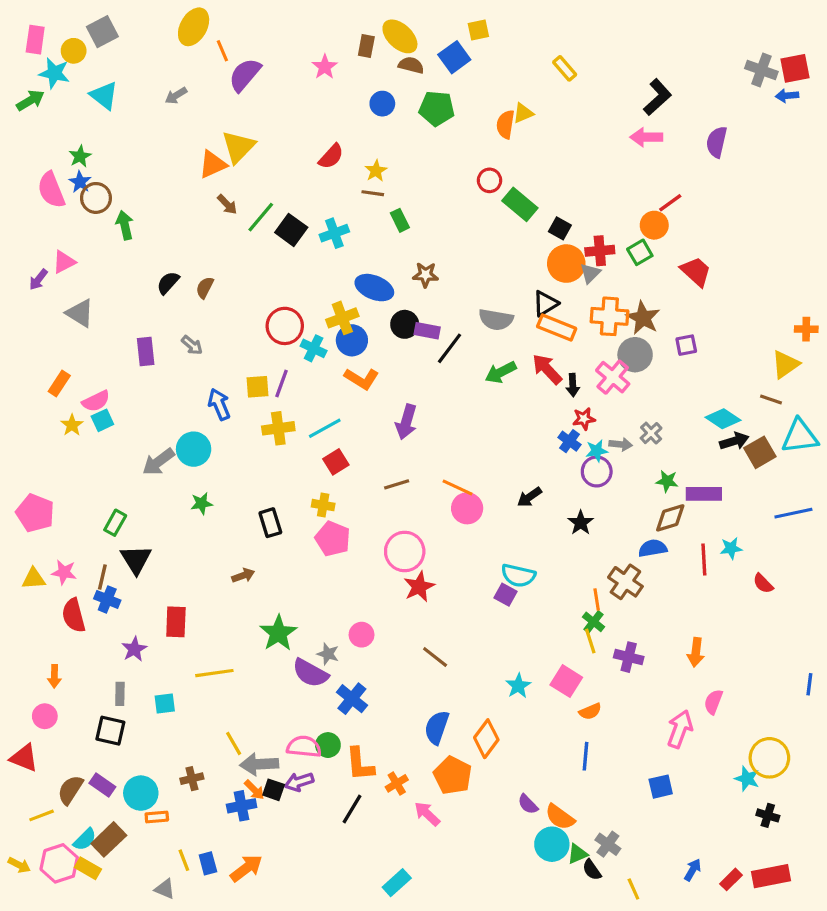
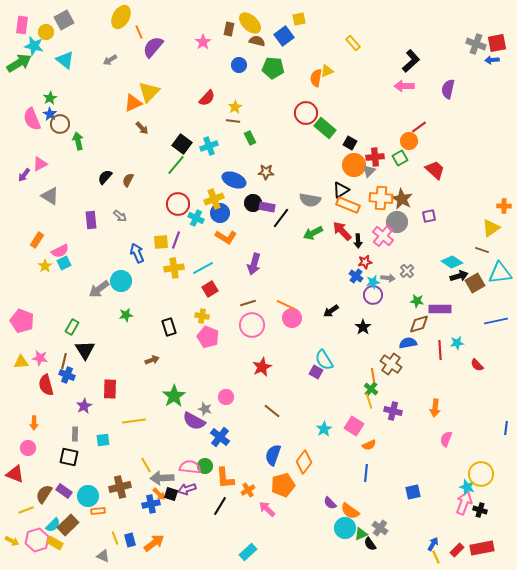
green arrow: (30, 100) -> (19, 63), size x1.4
red circle: (489, 180) -> (306, 113), size x1.5
green line: (261, 217) -> (176, 165), moved
pink circle: (405, 551) -> (252, 325), moved
cyan semicircle: (518, 575) -> (324, 360), turned 45
pink arrow: (680, 729) -> (464, 503), moved
orange pentagon: (453, 775) -> (283, 485), turned 30
brown cross: (192, 779) -> (120, 487), size x1.5
yellow line: (633, 889) -> (436, 557), moved

